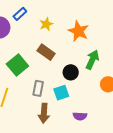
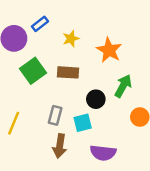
brown rectangle: (46, 52) -> (68, 72), turned -36
green square: (17, 65) -> (33, 71), moved
purple semicircle: (80, 116) -> (103, 153), size x1.5

